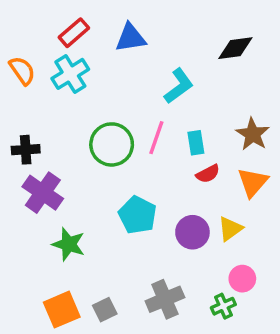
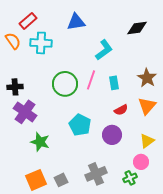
red rectangle: (74, 33) -> (28, 21), moved
cyan cross: (70, 74) -> (41, 43), turned 35
red semicircle: (208, 174) -> (121, 110), moved
yellow triangle: (230, 229) -> (147, 141), moved

